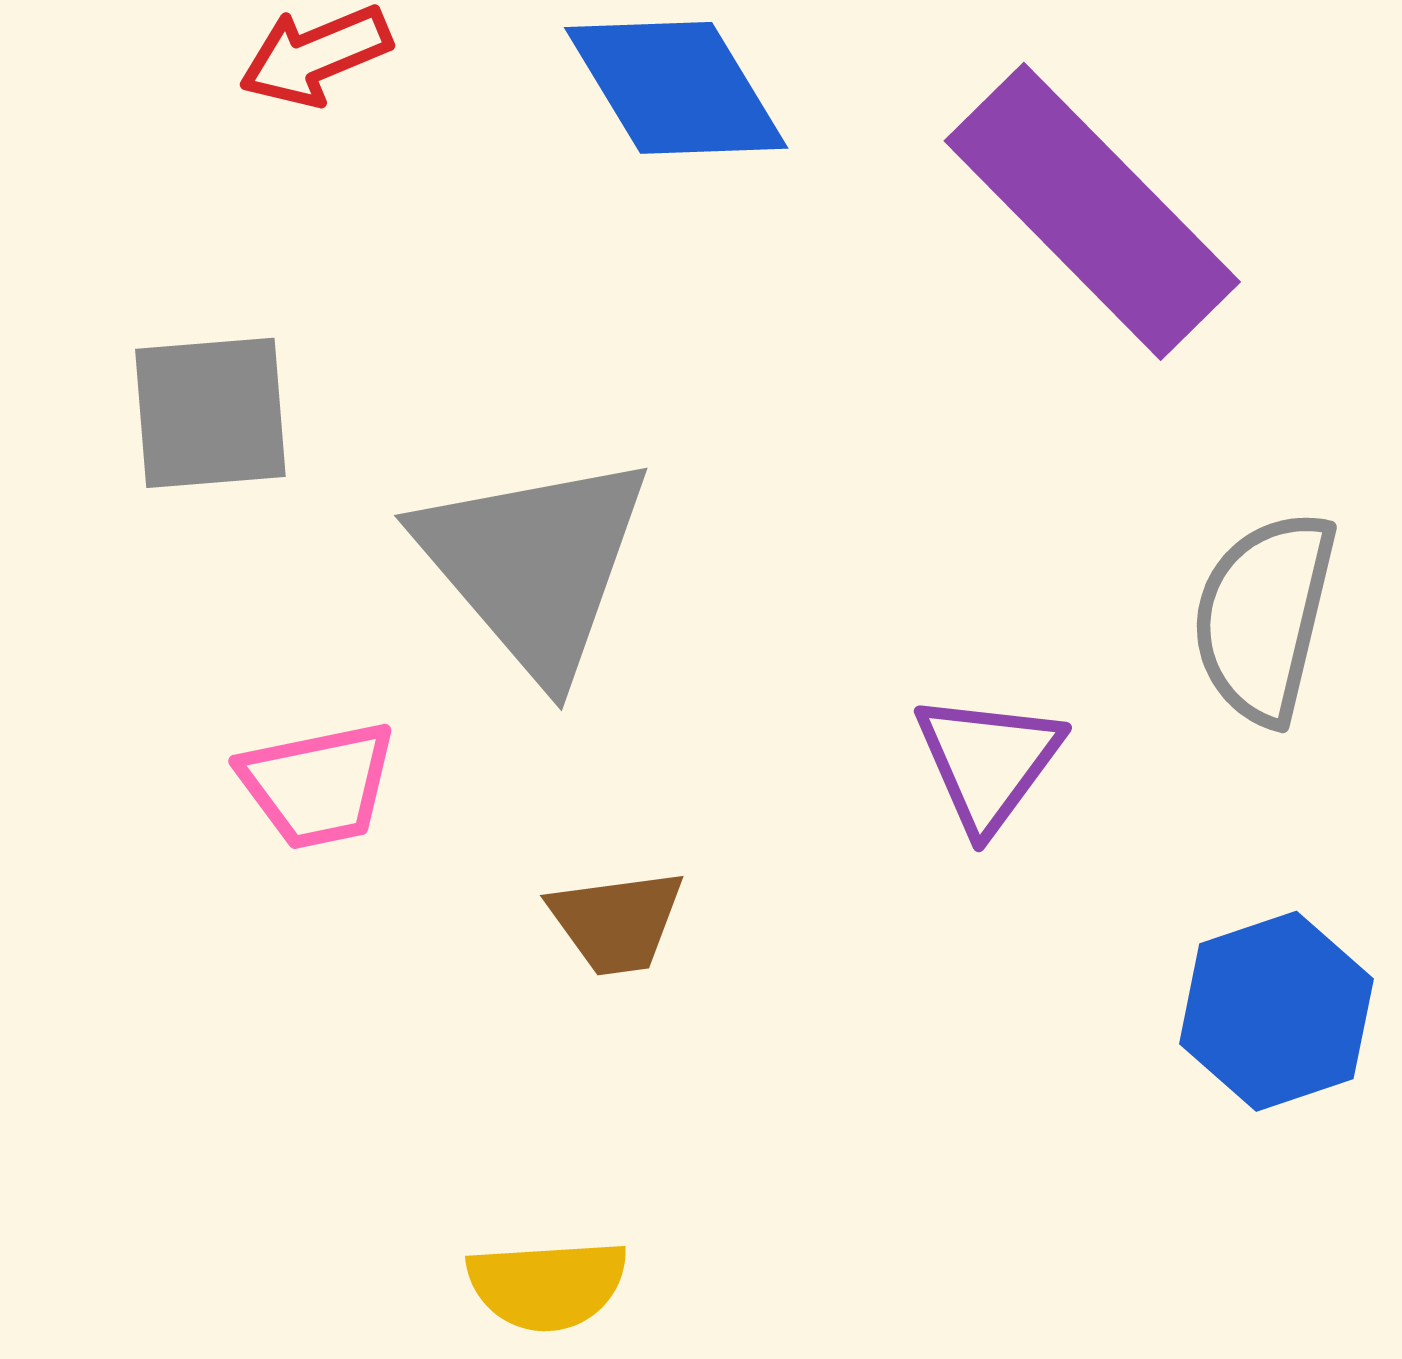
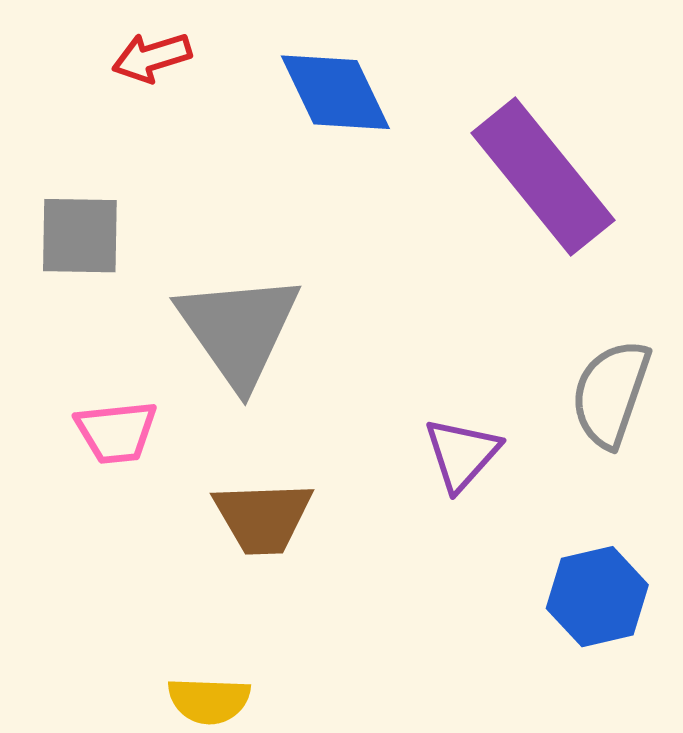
brown trapezoid: (617, 922) -> (263, 517), size x1.4

